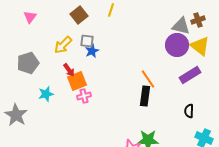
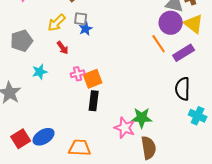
orange line: (148, 79) -> (159, 44), moved
orange square: (77, 81) -> (93, 79), moved
black rectangle: (145, 96) -> (94, 101), moved
black semicircle: (189, 111) -> (183, 89), size x1.6

